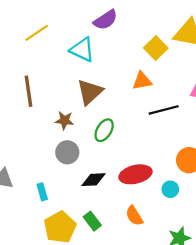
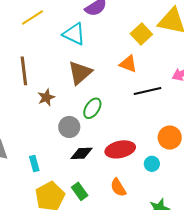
orange triangle: (142, 81) -> (128, 64), turned 30
brown star: (64, 120) -> (46, 97), moved, turned -30
gray circle: (67, 152) -> (69, 127), moved

